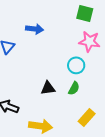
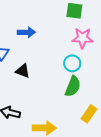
black triangle: (48, 88) -> (23, 71), moved, turned 35
green semicircle: (74, 88) -> (73, 86), size x1.5

